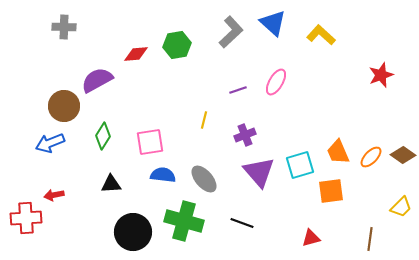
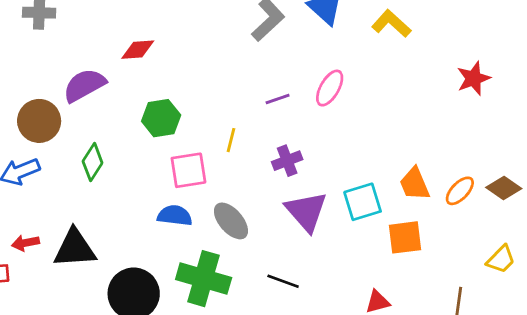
green hexagon: (177, 45) -> (161, 118), moved
pink square: (150, 142) -> (188, 170), moved
black triangle: (111, 184) -> (75, 248), moved, size x1.6

